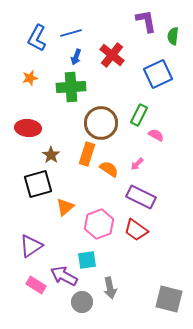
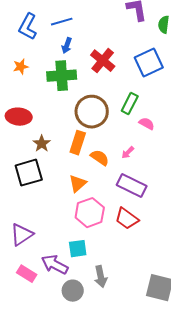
red cross: (112, 55) -> (103, 61), moved
orange triangle: (65, 207) -> (78, 184), moved

